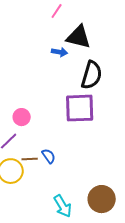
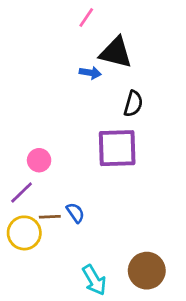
black semicircle: (92, 75) -> (133, 104), size x0.7

